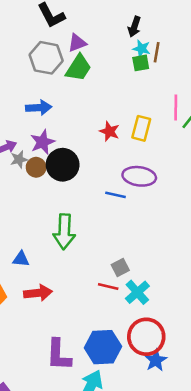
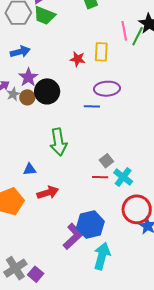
green trapezoid: (79, 68) -> (44, 16), turned 90
blue hexagon: (103, 347) -> (90, 225), moved
purple L-shape: (59, 355) -> (73, 236), turned -124

